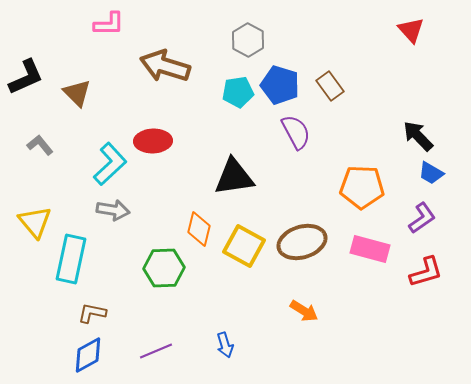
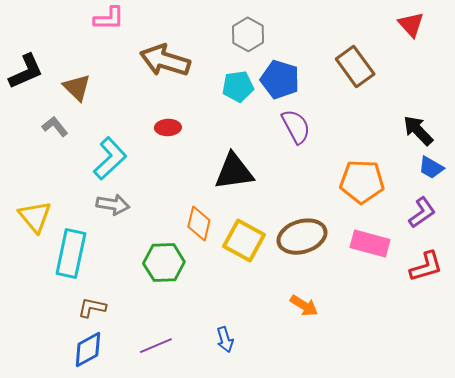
brown rectangle: (330, 86) -> (355, 66), moved, size x1.4
red ellipse: (153, 141) -> (168, 127), moved, size x0.7
gray L-shape: (40, 145) -> (55, 126), moved

